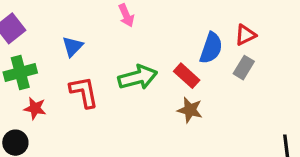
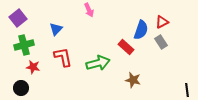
gray rectangle: (244, 68) -> (161, 42), turned -64
green arrow: (138, 77) -> (98, 63), moved
brown star: (190, 110) -> (133, 80), moved

